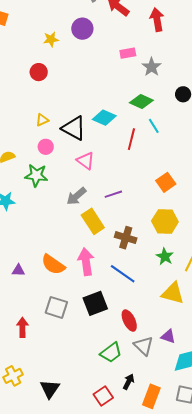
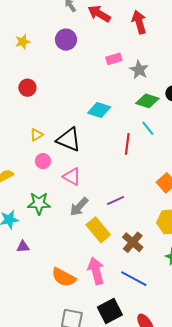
yellow star: (51, 39) -> (23, 42), moved
green diamond: (141, 102) -> (147, 101), moved
cyan diamond: (104, 118) -> (99, 110), moved
pink triangle: (86, 161) -> (72, 176), moved
green star: (36, 175) -> (39, 203), moved
brown cross: (126, 238) -> (133, 242), turned 30
purple triangle: (18, 270) -> (23, 247), moved

